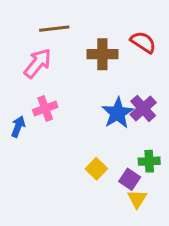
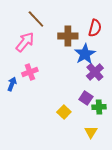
brown line: (54, 29) -> (36, 19), turned 54
red semicircle: (143, 42) -> (95, 28), turned 72
blue star: (118, 113) -> (85, 54), moved
purple square: (130, 179) -> (86, 98), moved

